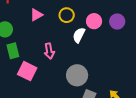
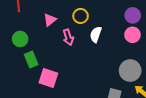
pink circle: (94, 21) -> (132, 35), moved
pink arrow: (49, 51) -> (68, 37), moved
gray circle: (77, 75) -> (130, 71), moved

